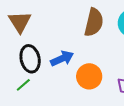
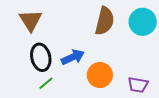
green line: (23, 85) -> (46, 83), moved

